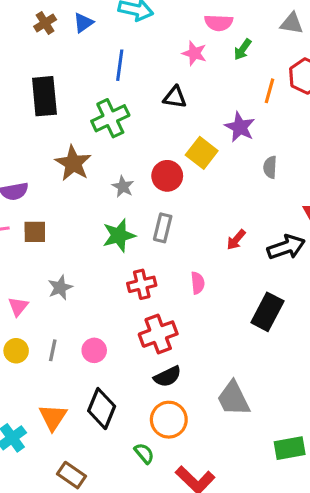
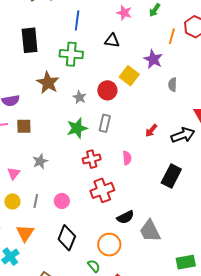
green cross: (110, 118) -> (71, 54), turned 30
black semicircle: (168, 376) -> (125, 217), moved
orange triangle: (53, 417) -> (25, 233), moved

